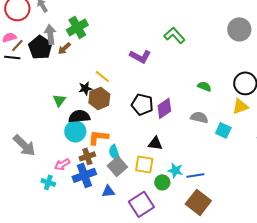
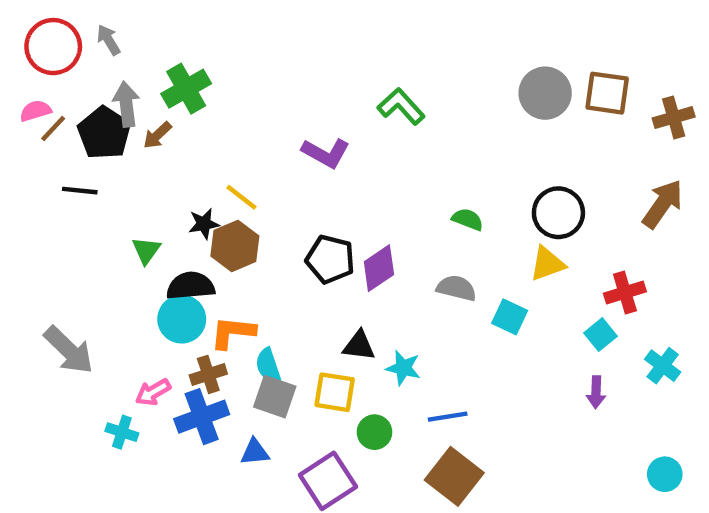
black line: (12, 57) -> (80, 191), moved
gray square: (117, 166) -> (275, 397), turned -30
cyan star: (175, 170) -> (403, 368), moved

